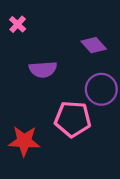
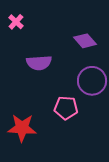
pink pentagon: (73, 119) -> (66, 108), size x0.7

